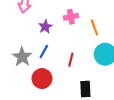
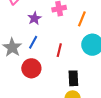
orange line: (94, 28) -> (82, 19), turned 42

